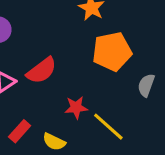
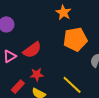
red star: (76, 107) -> (37, 75), moved

